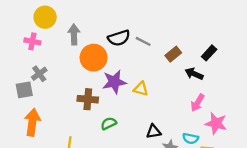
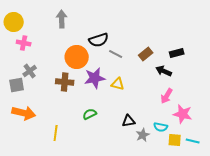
yellow circle: (45, 17) -> (14, 22), moved
gray arrow: (74, 35) -> (62, 19), moved
gray line: (143, 41) -> (116, 54), moved
black rectangle: (209, 53) -> (177, 53), turned 32
brown cross: (88, 99) -> (65, 82), moved
orange arrow: (32, 122) -> (24, 113), turned 95

